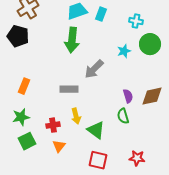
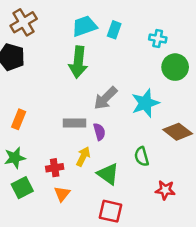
cyan star: (124, 51) -> (145, 103), moved, size x1.6
purple semicircle: (128, 96) -> (99, 132), moved
brown diamond: (152, 96) -> (178, 132), turned 50
yellow arrow: (76, 116) -> (83, 157), turned -140
red star: (137, 158) -> (165, 190), moved

